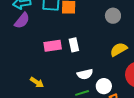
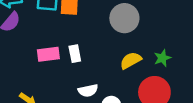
gray circle: (113, 16) -> (124, 18), size x1.5

